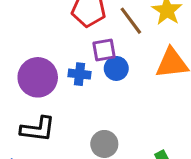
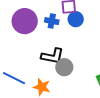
black L-shape: (38, 129) -> (52, 56), moved

